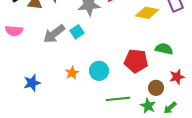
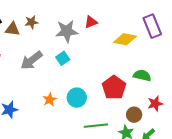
cyan square: (77, 32) -> (63, 58), moved
red pentagon: (136, 61) -> (114, 87), turned 30

